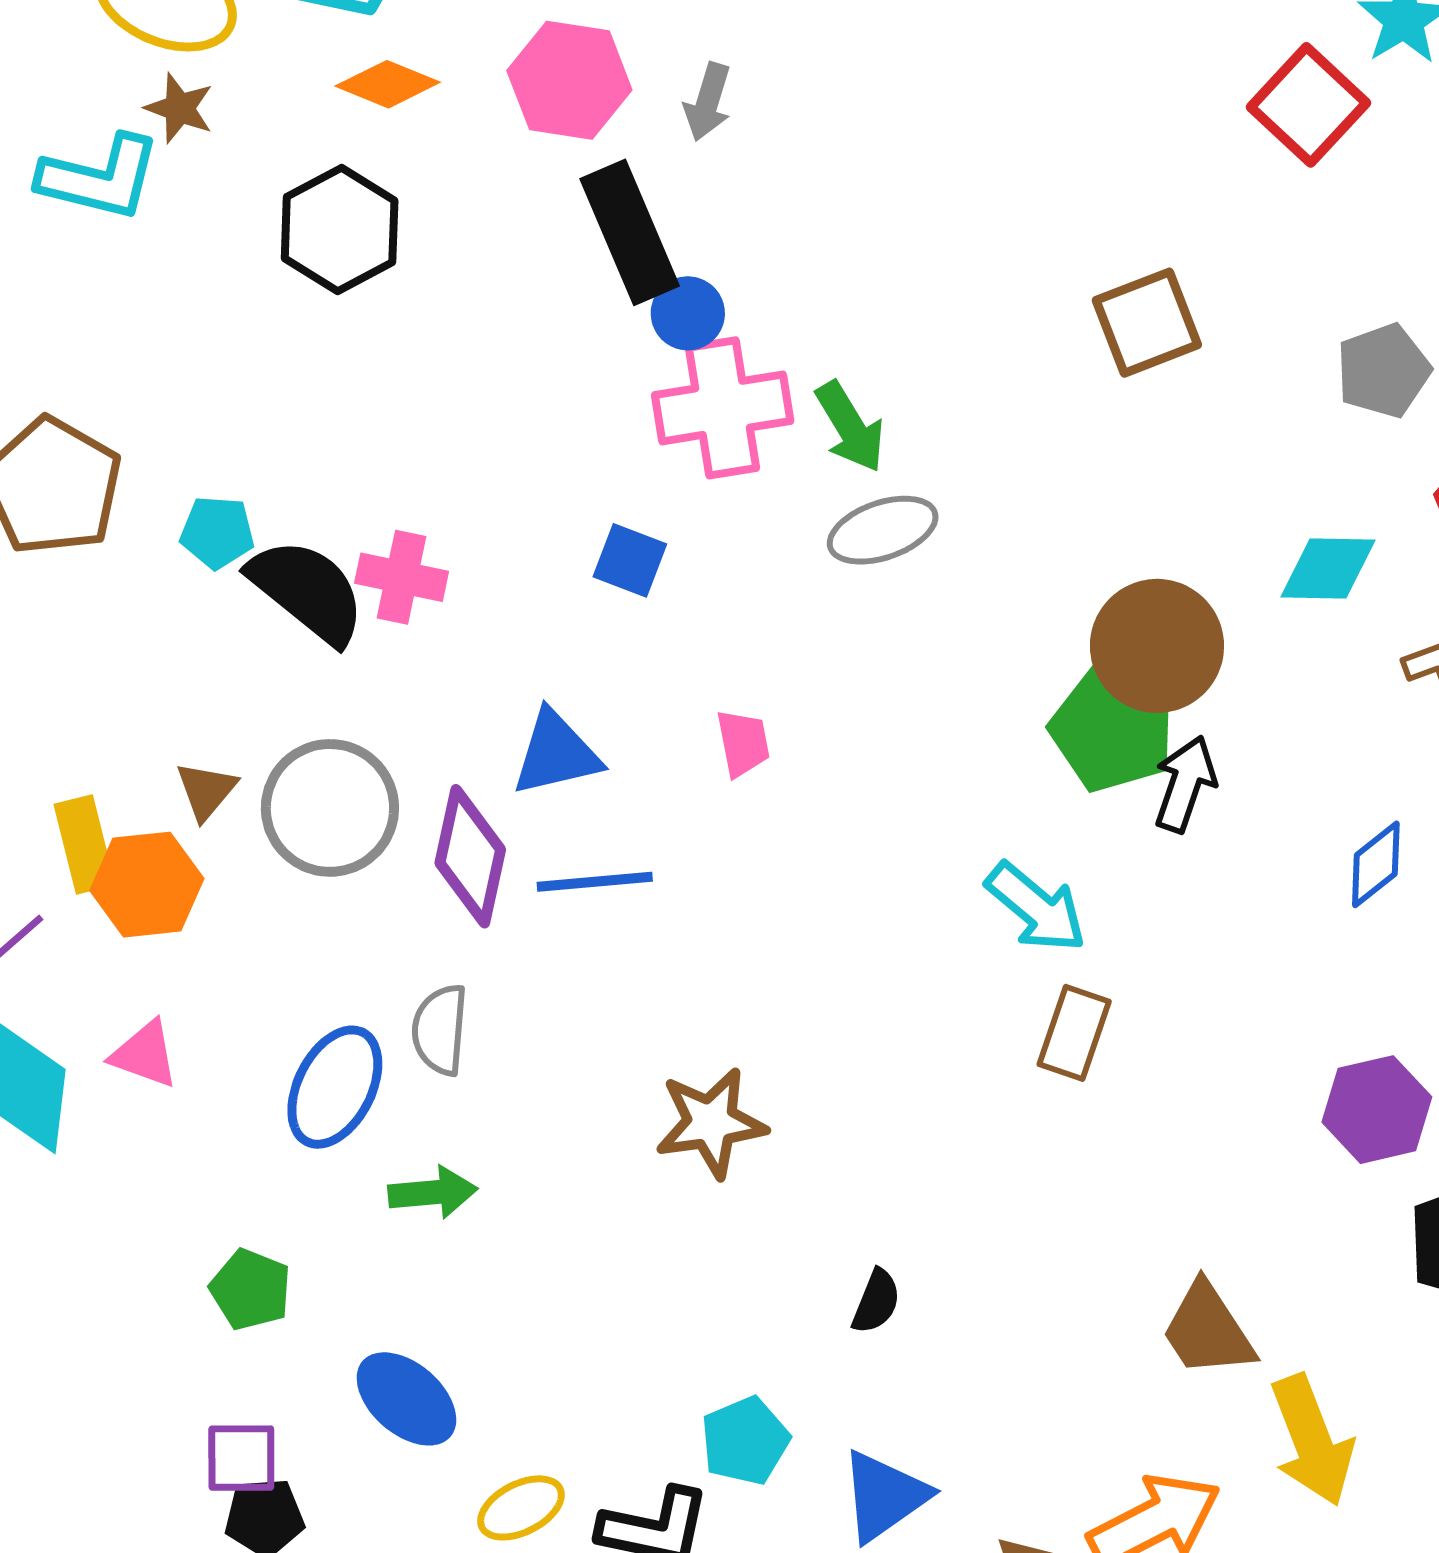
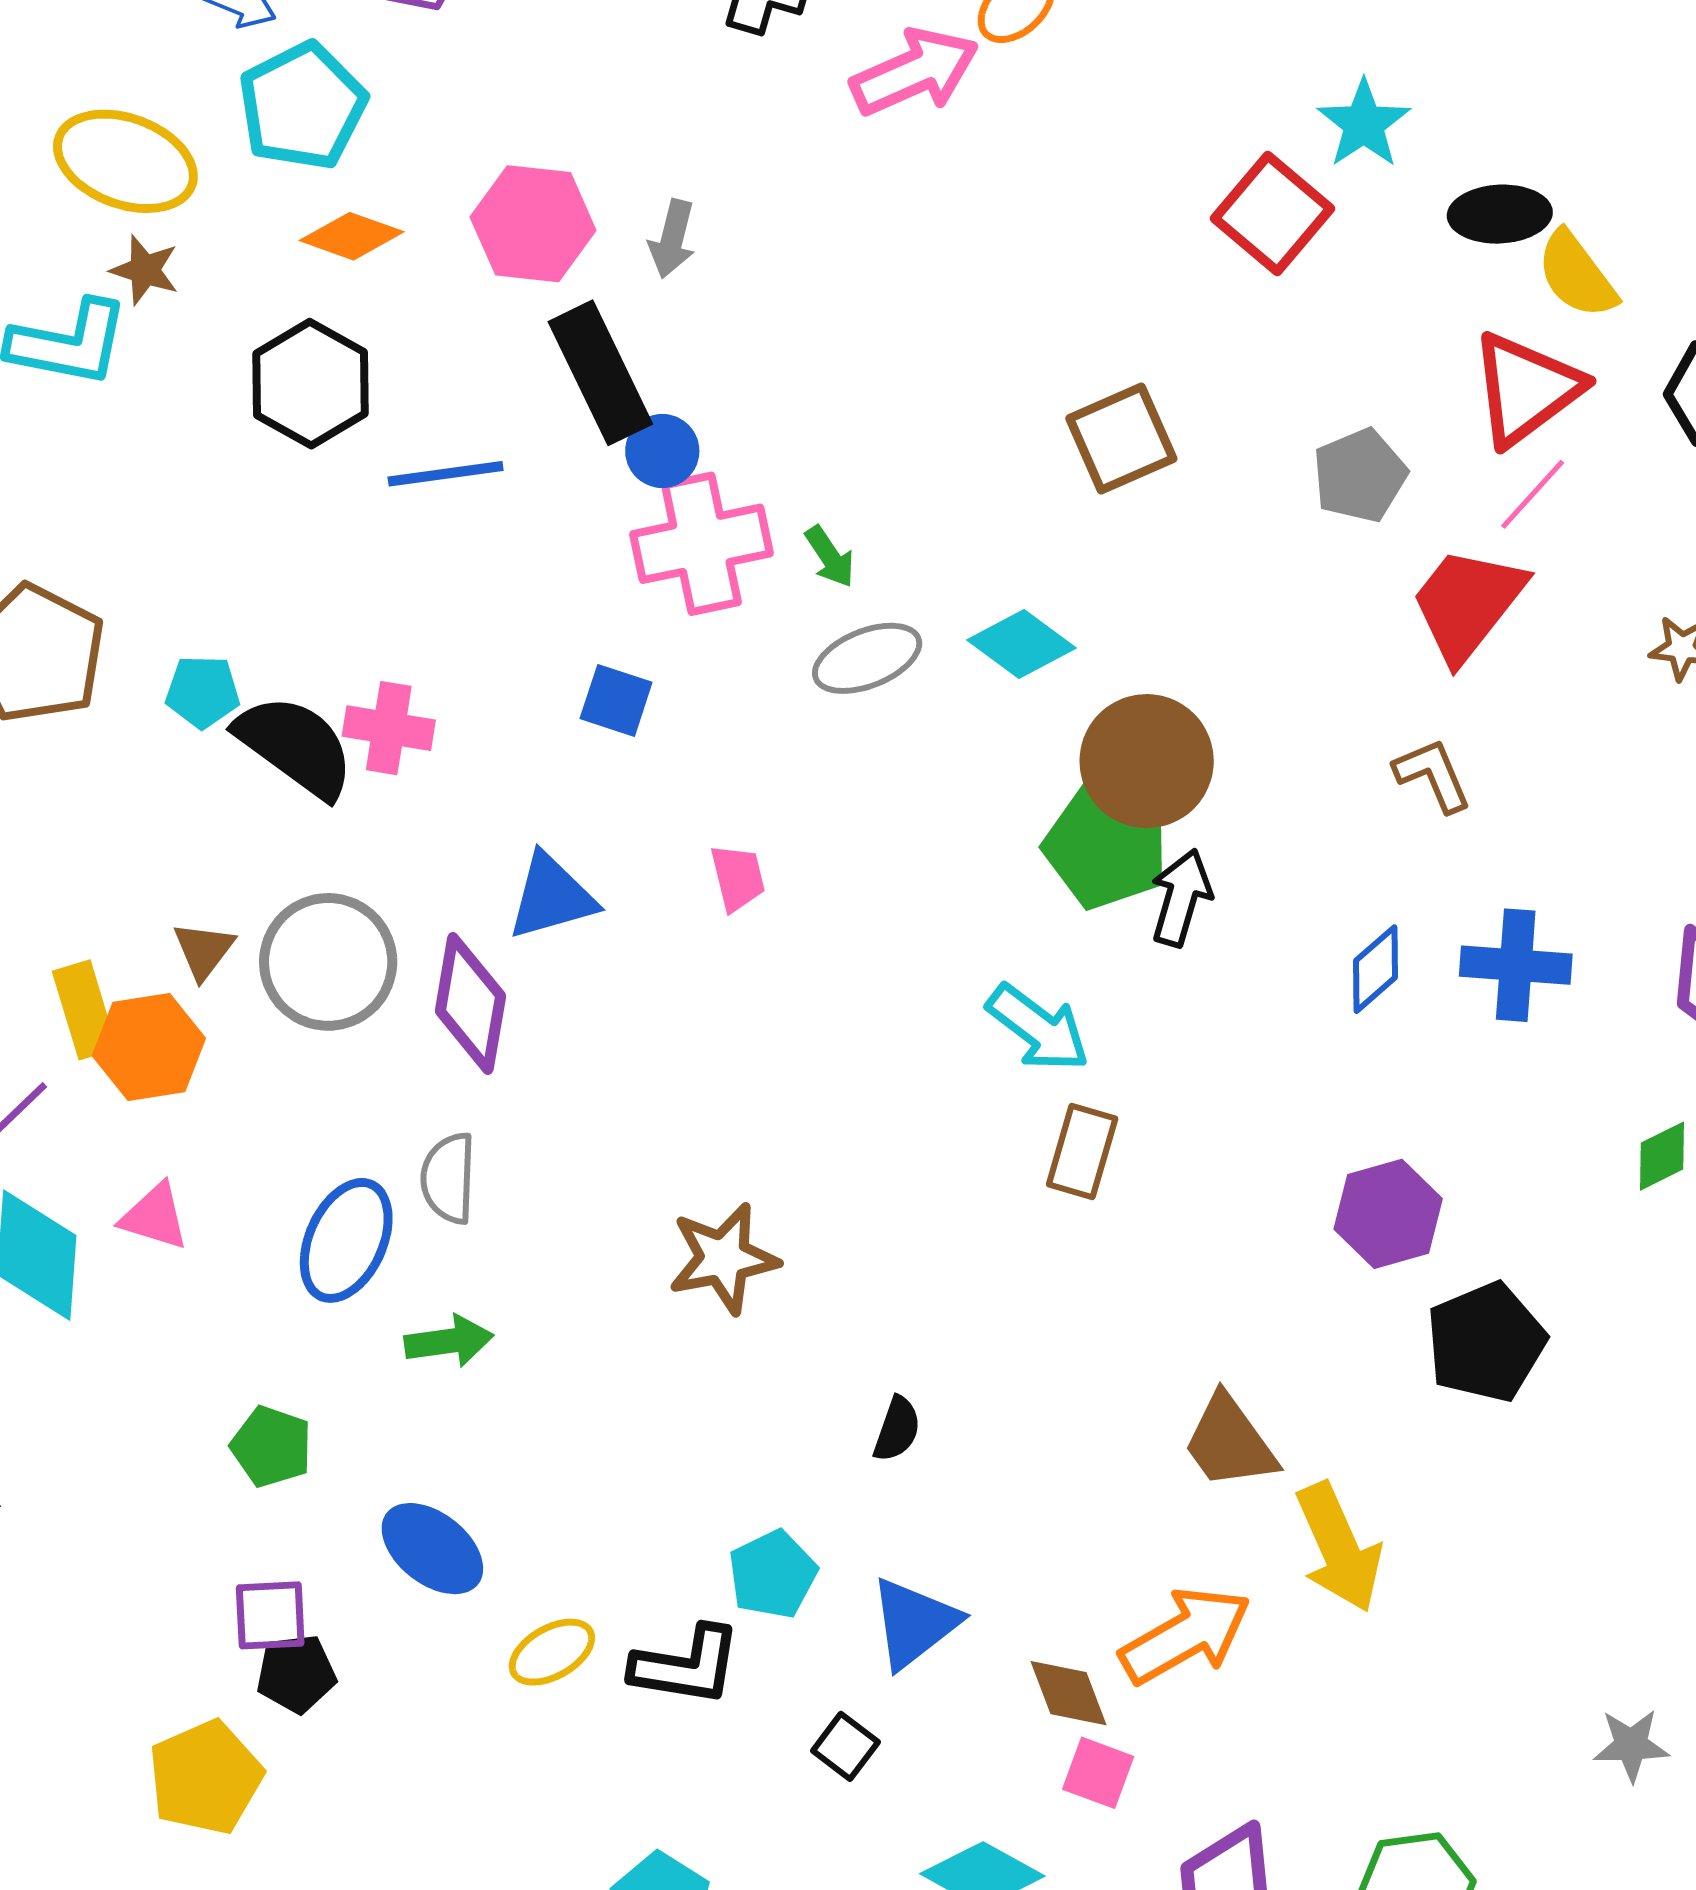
green arrow: (850, 427) -> (830, 557), size x0.7
cyan diamond: (1328, 568) -> (1022, 644), moved, turned 38
blue line: (595, 882) -> (446, 474), moved

